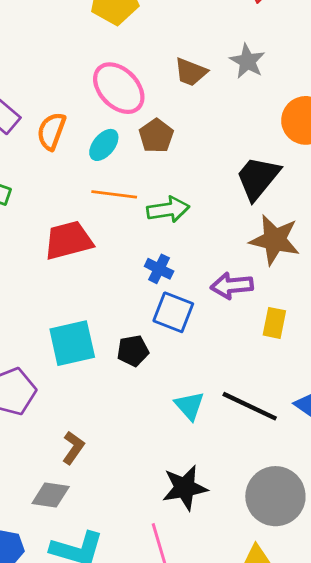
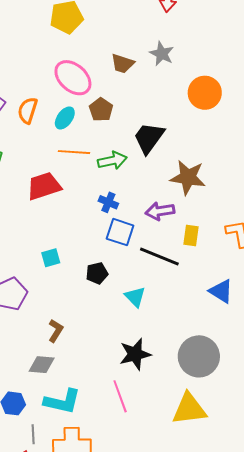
black trapezoid: (258, 178) -> (149, 138), moved
cyan square: (72, 343) -> (51, 258), size x0.6
black pentagon: (133, 351) -> (97, 273), moved
black line: (250, 406) -> (159, 256), moved

